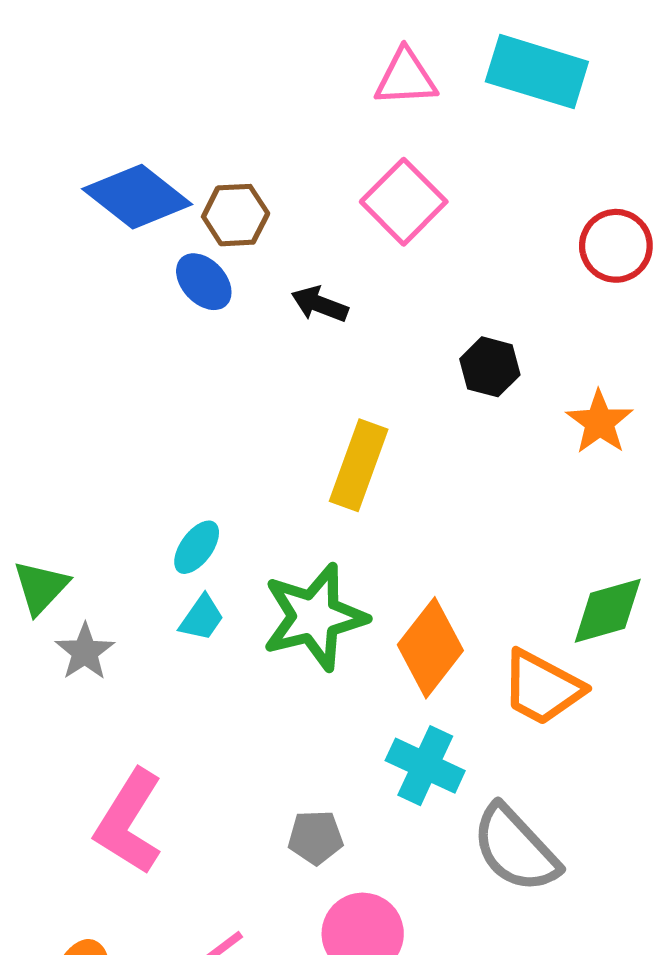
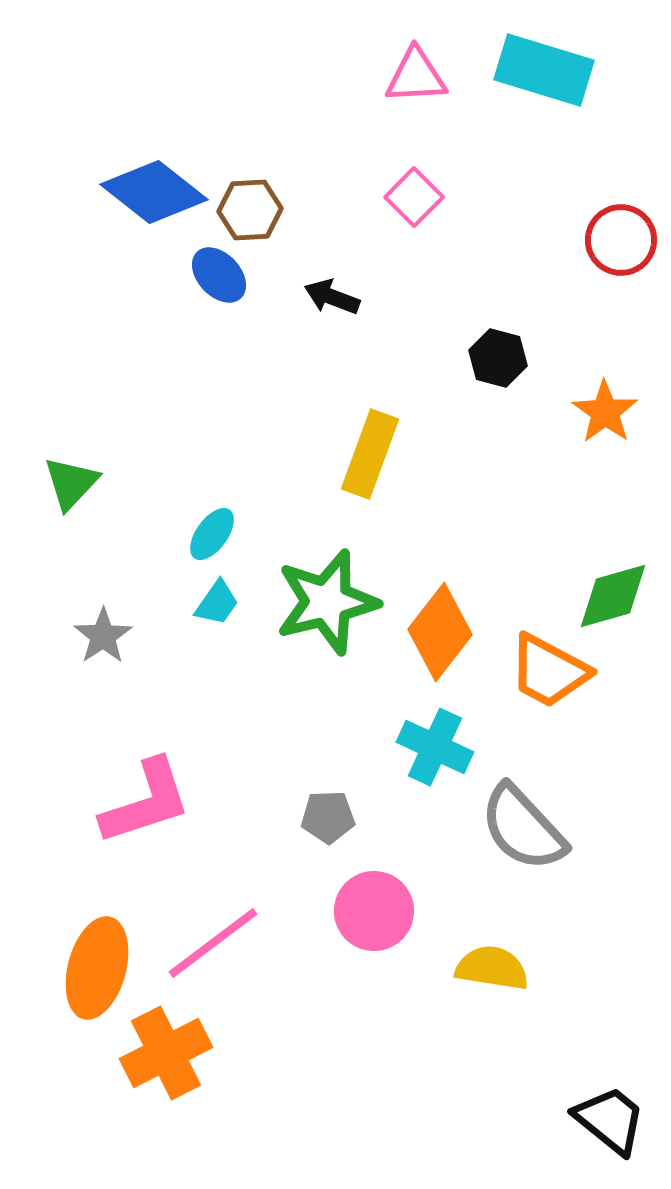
pink square: (404, 202) -> (414, 197), size x0.7
green triangle: (41, 587) -> (71, 483), moved
pink L-shape: (129, 822) -> (146, 802), turned -140

